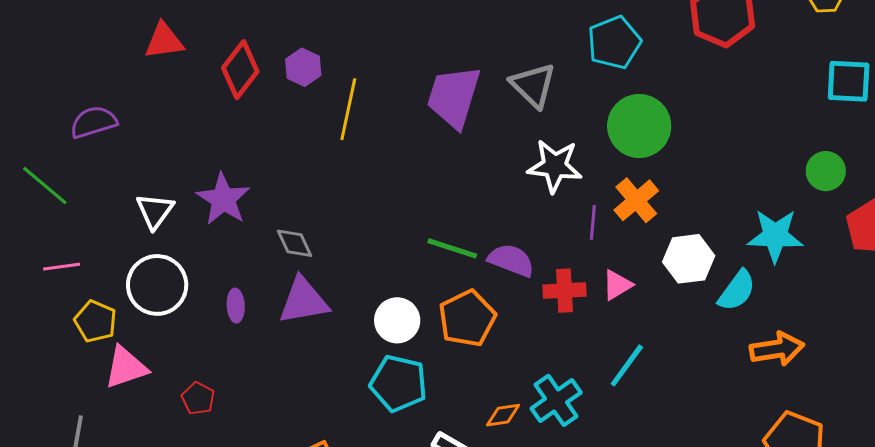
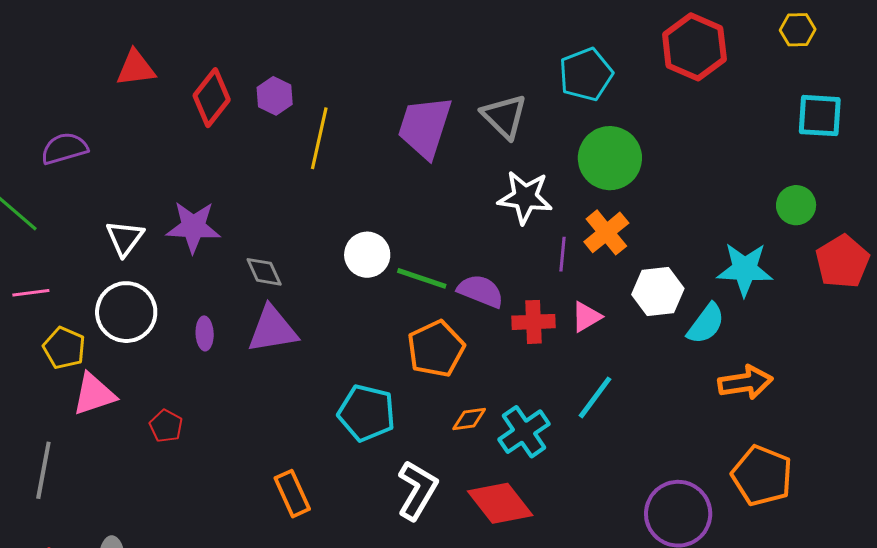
purple star: (223, 199) -> (193, 227), turned -30
white circle: (397, 320) -> (367, 255), moved
orange diamond: (503, 415) -> (469, 419), moved

